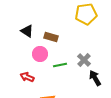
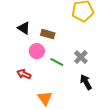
green line: (60, 65) -> (57, 62), turned 40
black arrow: (95, 78) -> (86, 82), moved

